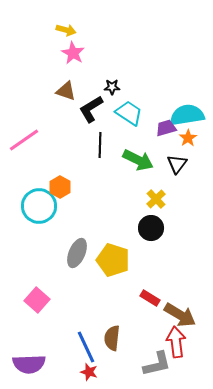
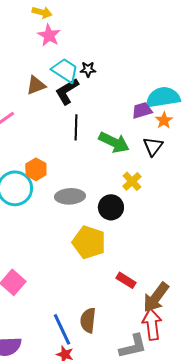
brown triangle: (66, 91) -> (36, 85), moved, turned -40
cyan trapezoid: (129, 113) -> (65, 70), moved
black circle: (151, 228) -> (111, 207), moved
gray ellipse: (77, 253) -> (70, 196), moved, turned 64
brown arrow: (180, 315) -> (156, 297), turned 96

